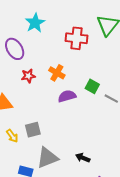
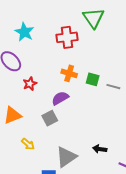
orange cross: (57, 73) -> (69, 73), moved
purple semicircle: (67, 96) -> (60, 98), moved
gray square: (33, 130) -> (50, 118), moved

